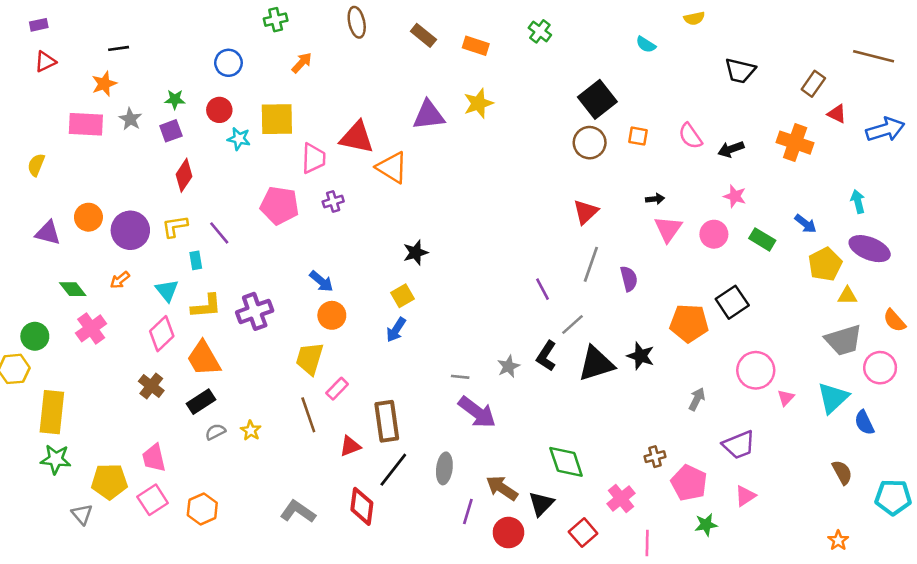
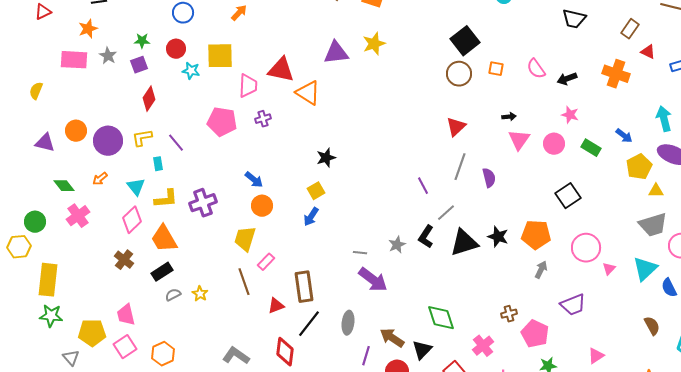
cyan arrow: (858, 201) -> (664, 119), size x1.4
orange pentagon: (689, 323) -> (536, 235), moved
pink triangle: (745, 496) -> (596, 356), moved

